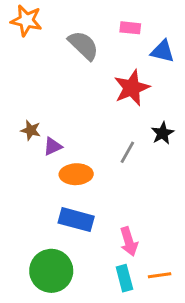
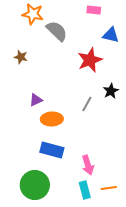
orange star: (26, 20) -> (33, 14), moved
pink rectangle: (130, 28) -> (94, 10), moved
brown star: (31, 130) -> (21, 57), moved

